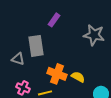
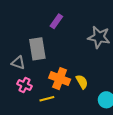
yellow semicircle: (78, 77) -> (82, 82), turned 32
pink cross: (23, 88) -> (25, 85), moved

